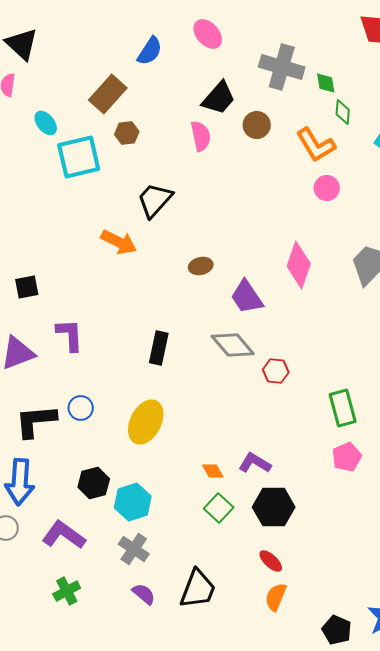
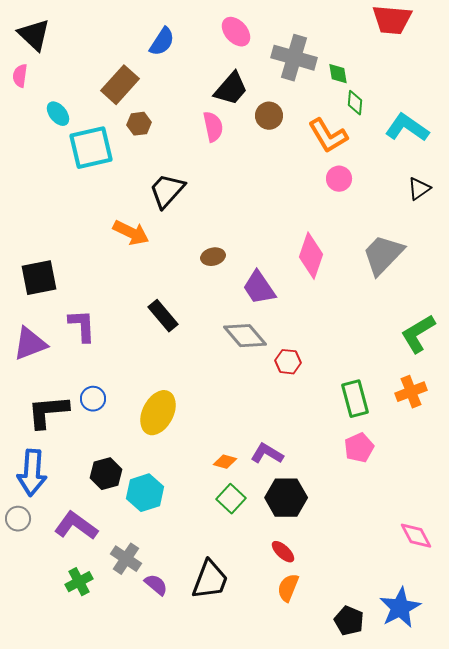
pink ellipse: (208, 34) -> (236, 32), moved
black square: (27, 287) -> (39, 278), size x1.5
black rectangle: (159, 348) -> (163, 316), moved, turned -52
orange diamond: (213, 471) -> (225, 462), turned -45
gray cross: (134, 549) -> (126, 559), moved

